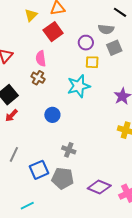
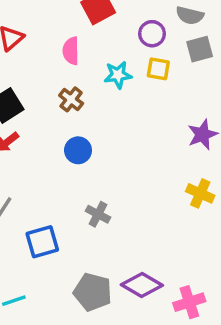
brown cross: (38, 78) -> (71, 99), moved
cyan star: (79, 86) -> (118, 75), moved, size x0.7
gray pentagon: (63, 178) -> (93, 292), moved

